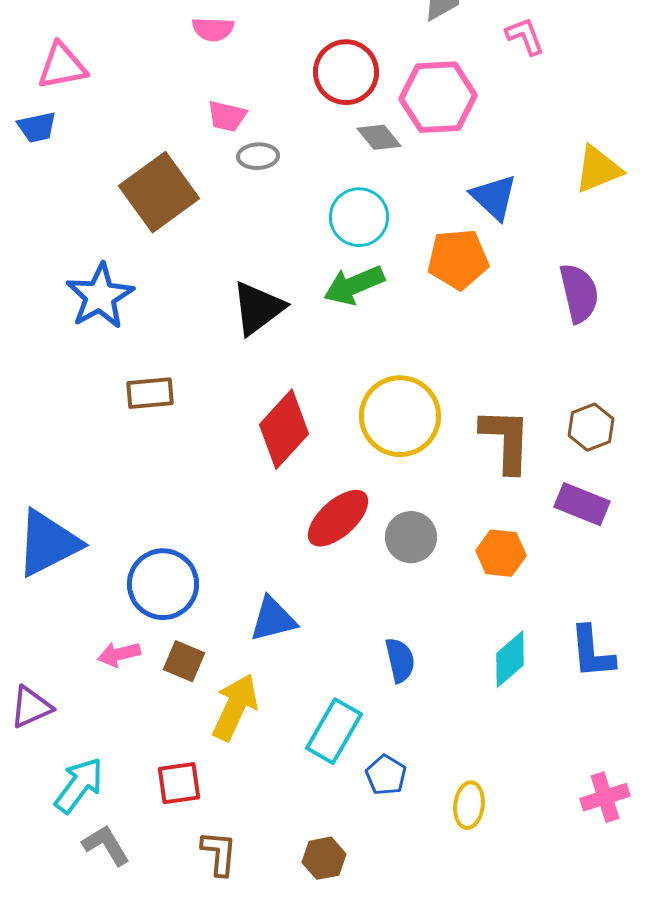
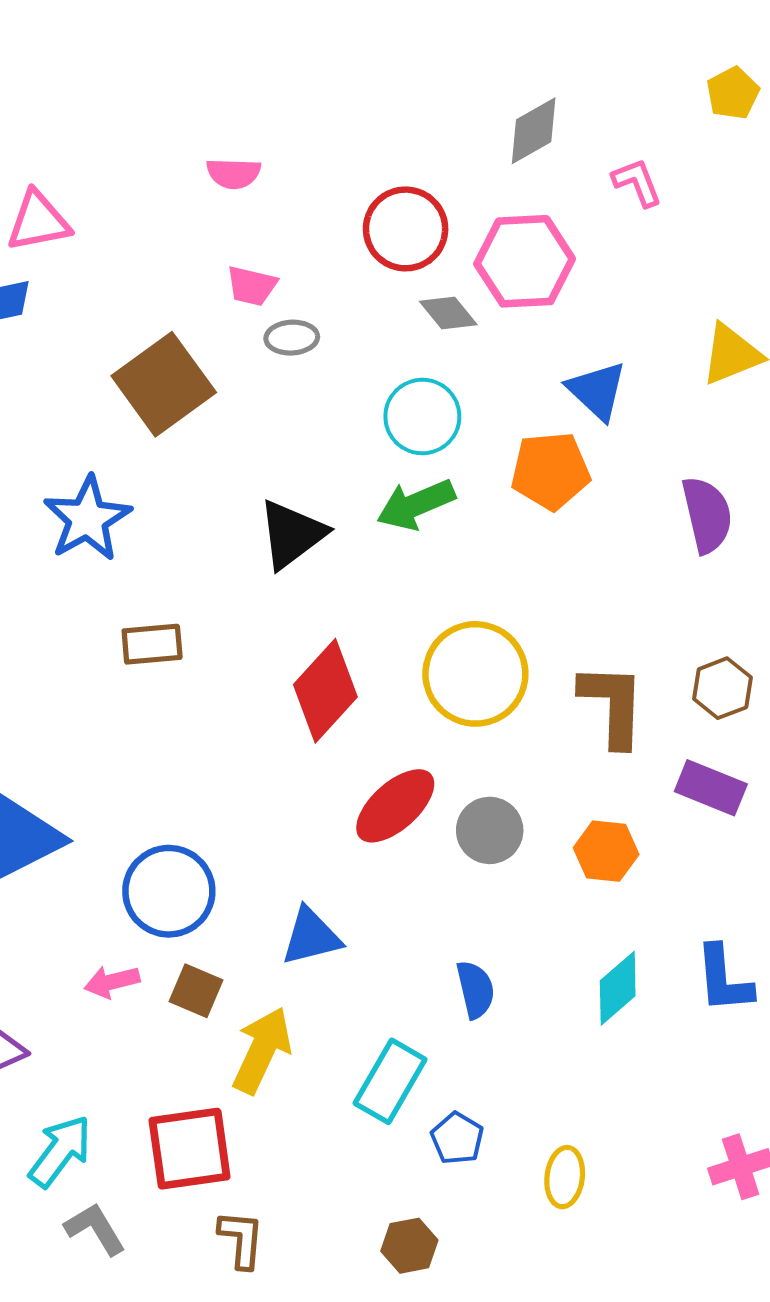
red square: (179, 783) -> (190, 1149), size x1.5
brown hexagon: (324, 858) -> (409, 1246), moved

